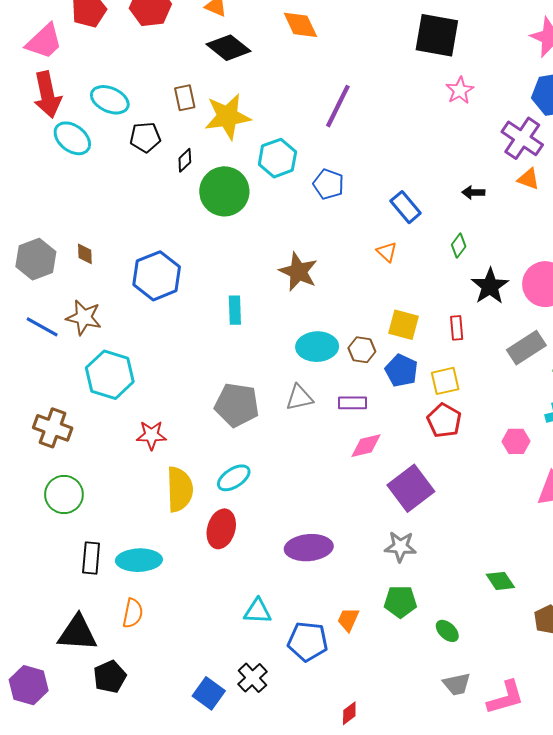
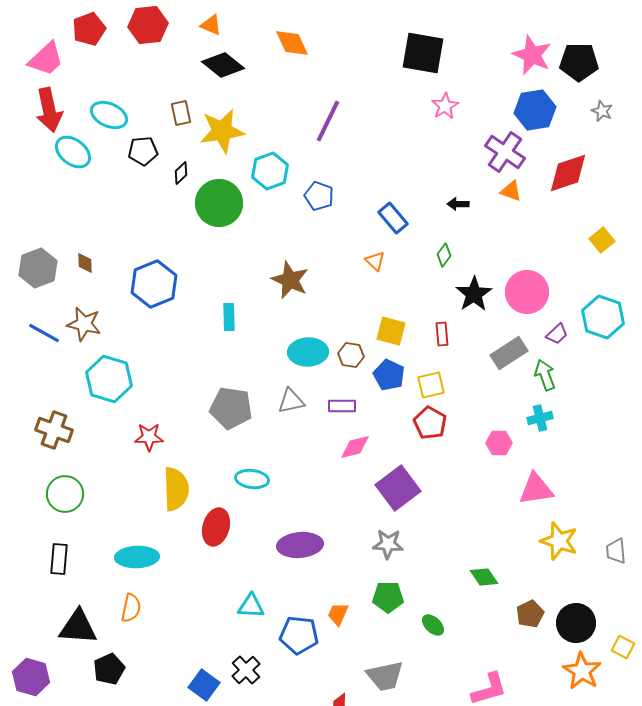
cyan ellipse: (234, 478) -> (252, 479), moved, turned 40
black rectangle: (91, 558) -> (59, 559), moved
gray trapezoid: (457, 684) -> (385, 676), moved, size x1.4

